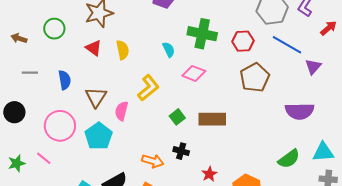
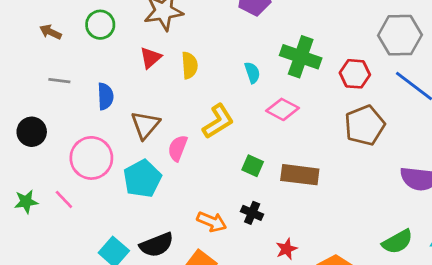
red triangle: (94, 48) -> (150, 58), turned 36
green square: (177, 117) -> (253, 166), turned -35

